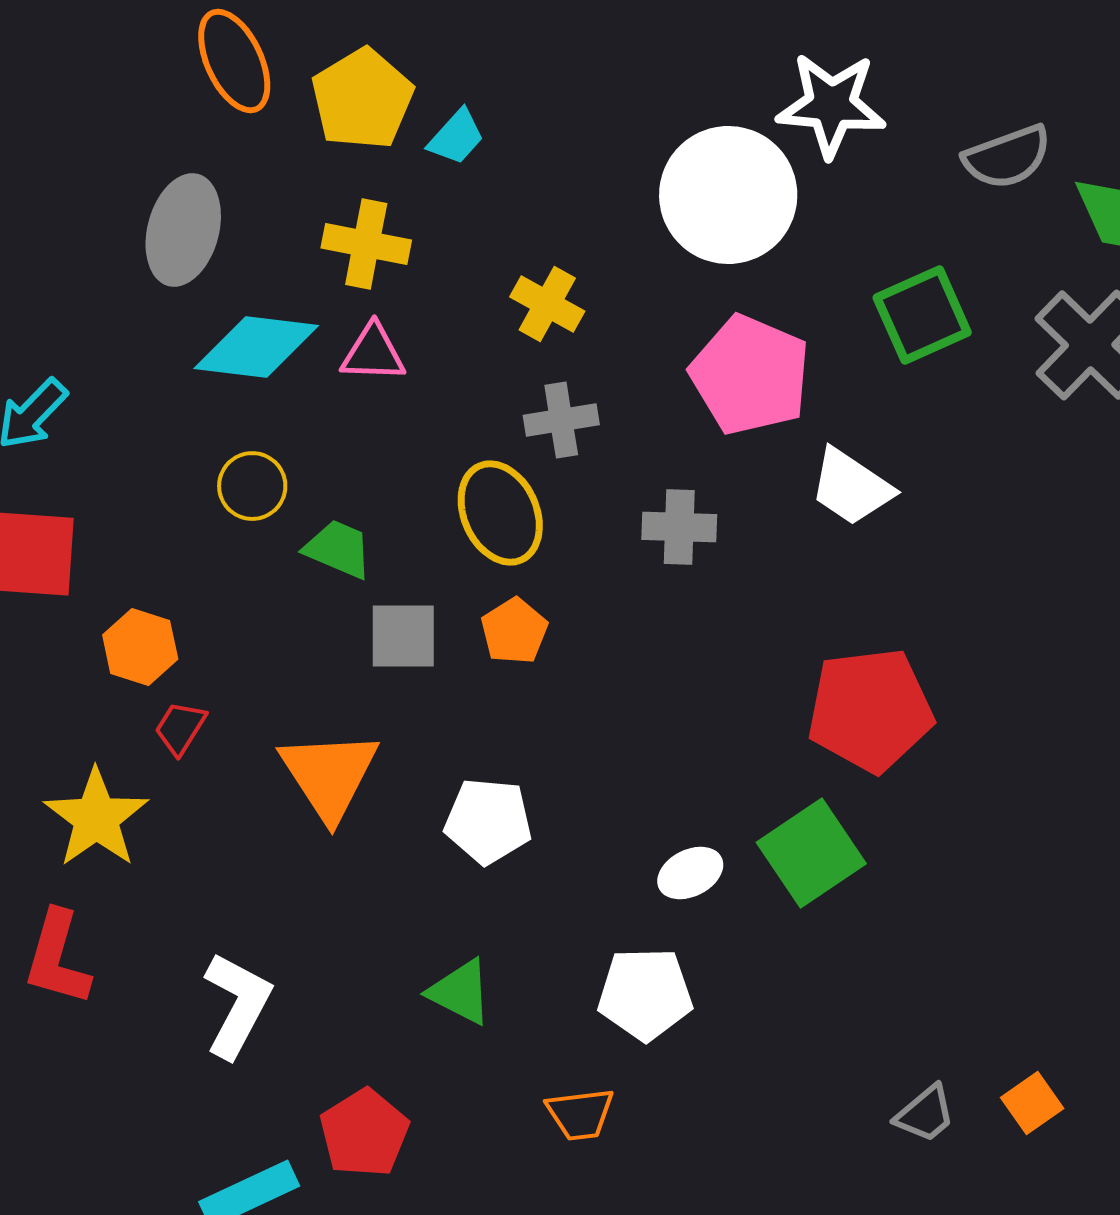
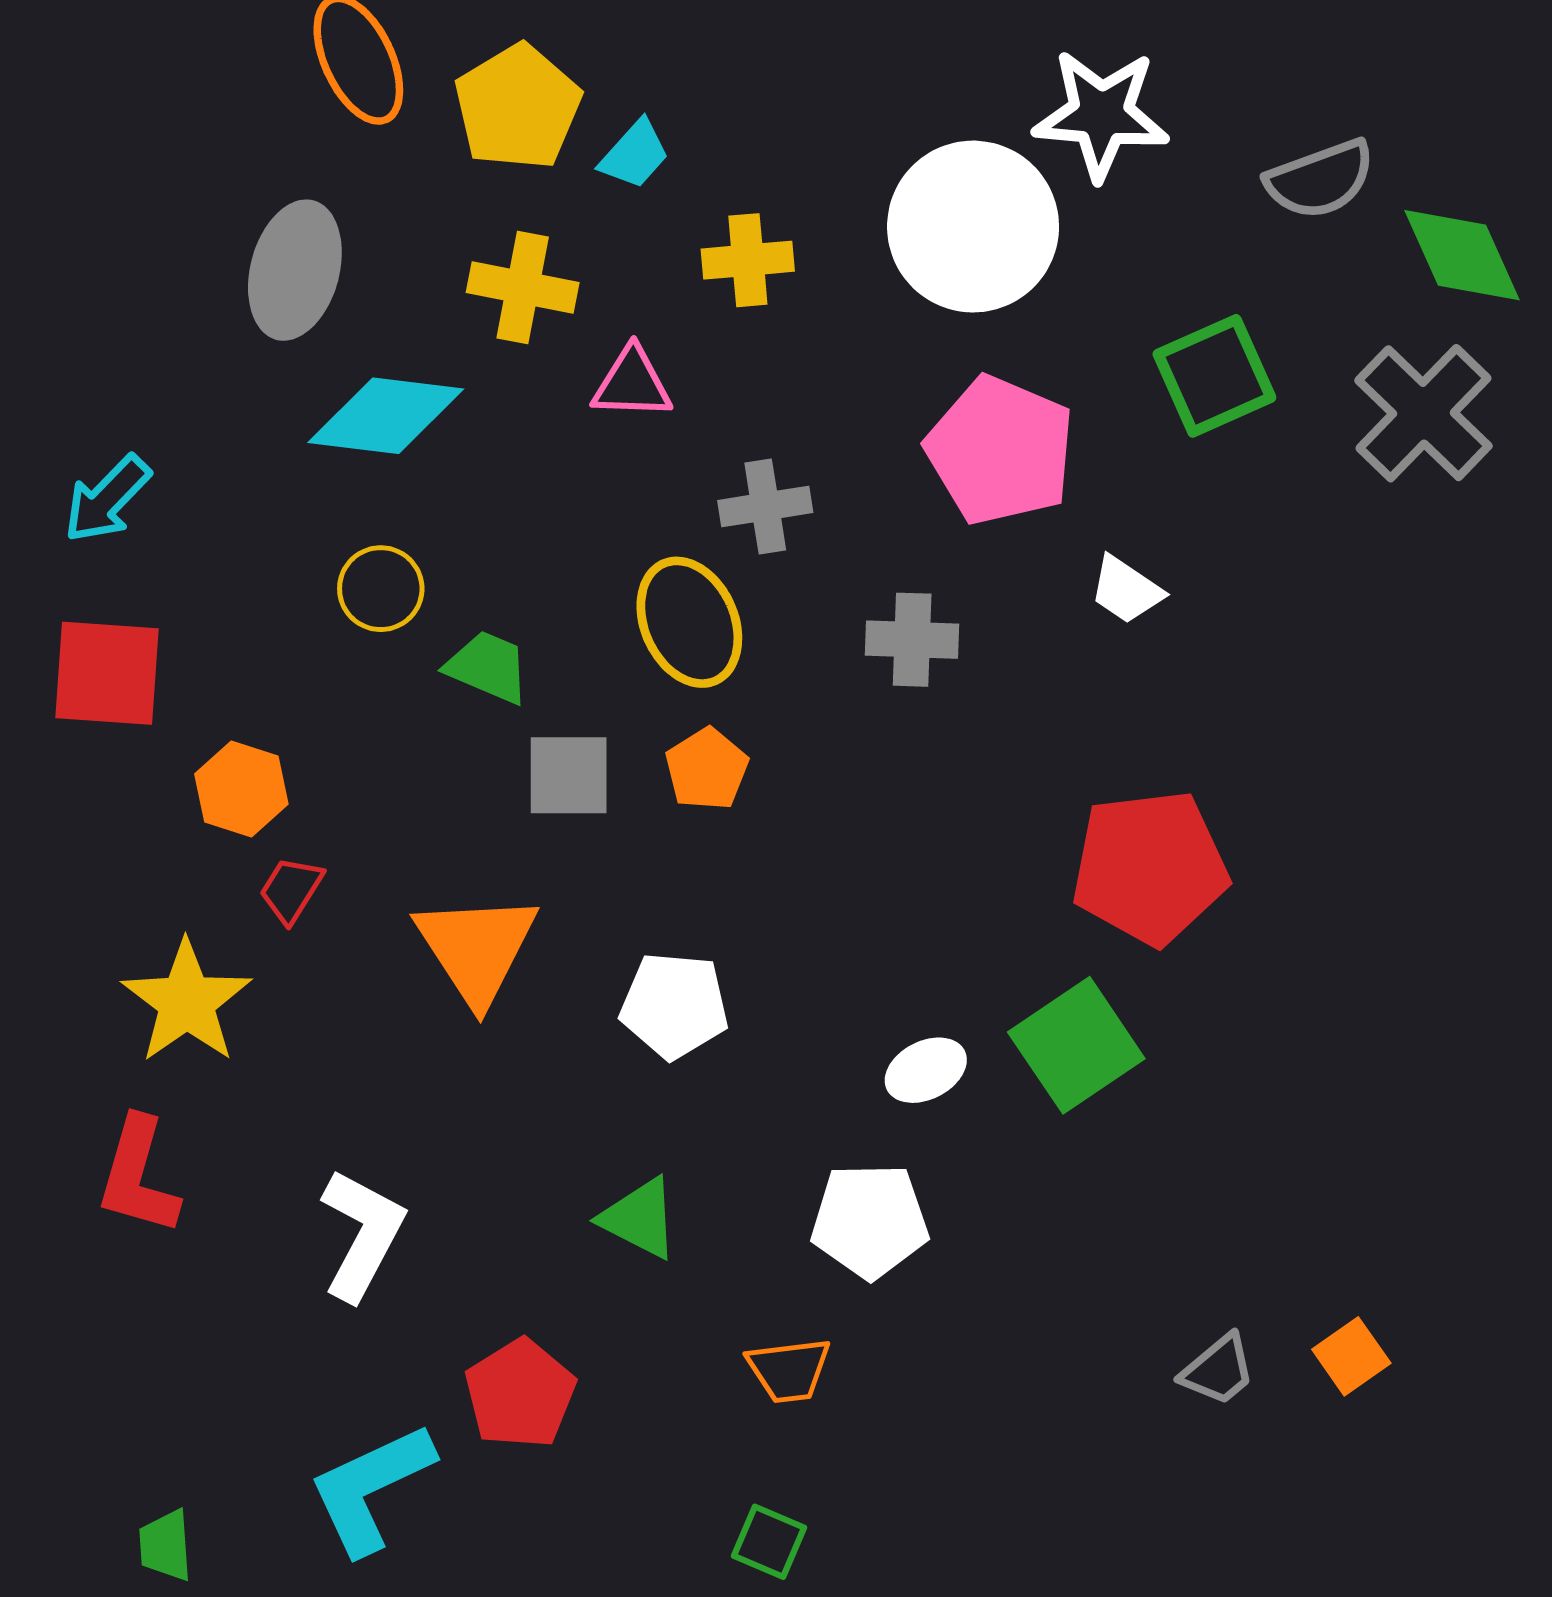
yellow cross: (547, 304) -> (748, 260), moved, turned -34
pink triangle: (373, 353) -> (632, 383), moved
white trapezoid: (851, 487) -> (1126, 590), size x0.7

